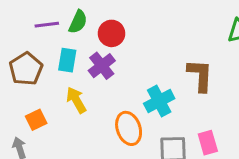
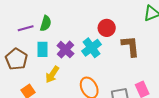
red circle: (112, 33) -> (107, 28), moved
yellow arrow: (76, 100) -> (52, 74), turned -108
cyan cross: (159, 101) -> (91, 48), moved

